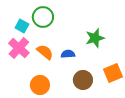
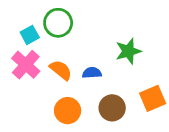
cyan square: (22, 26) -> (30, 35), turned 32
orange circle: (40, 85) -> (68, 111), moved

